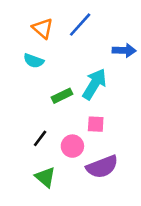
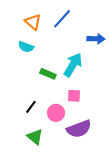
green rectangle: (62, 96) -> (48, 74), turned 49

